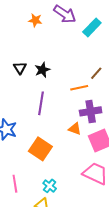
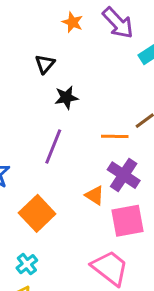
black triangle: (20, 68) -> (45, 64), moved
purple cross: (91, 111) -> (124, 175), turned 30
cyan cross: (50, 186) -> (27, 264), moved

